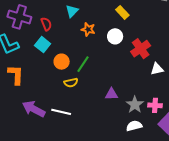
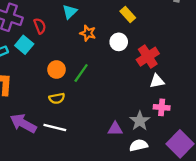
cyan square: (43, 45) -> (24, 45), moved
white triangle: (157, 69) -> (157, 81), moved
yellow semicircle: (71, 83) -> (57, 98), moved
purple triangle: (111, 94) -> (115, 129), moved
pink cross: (155, 105) -> (162, 107), moved

